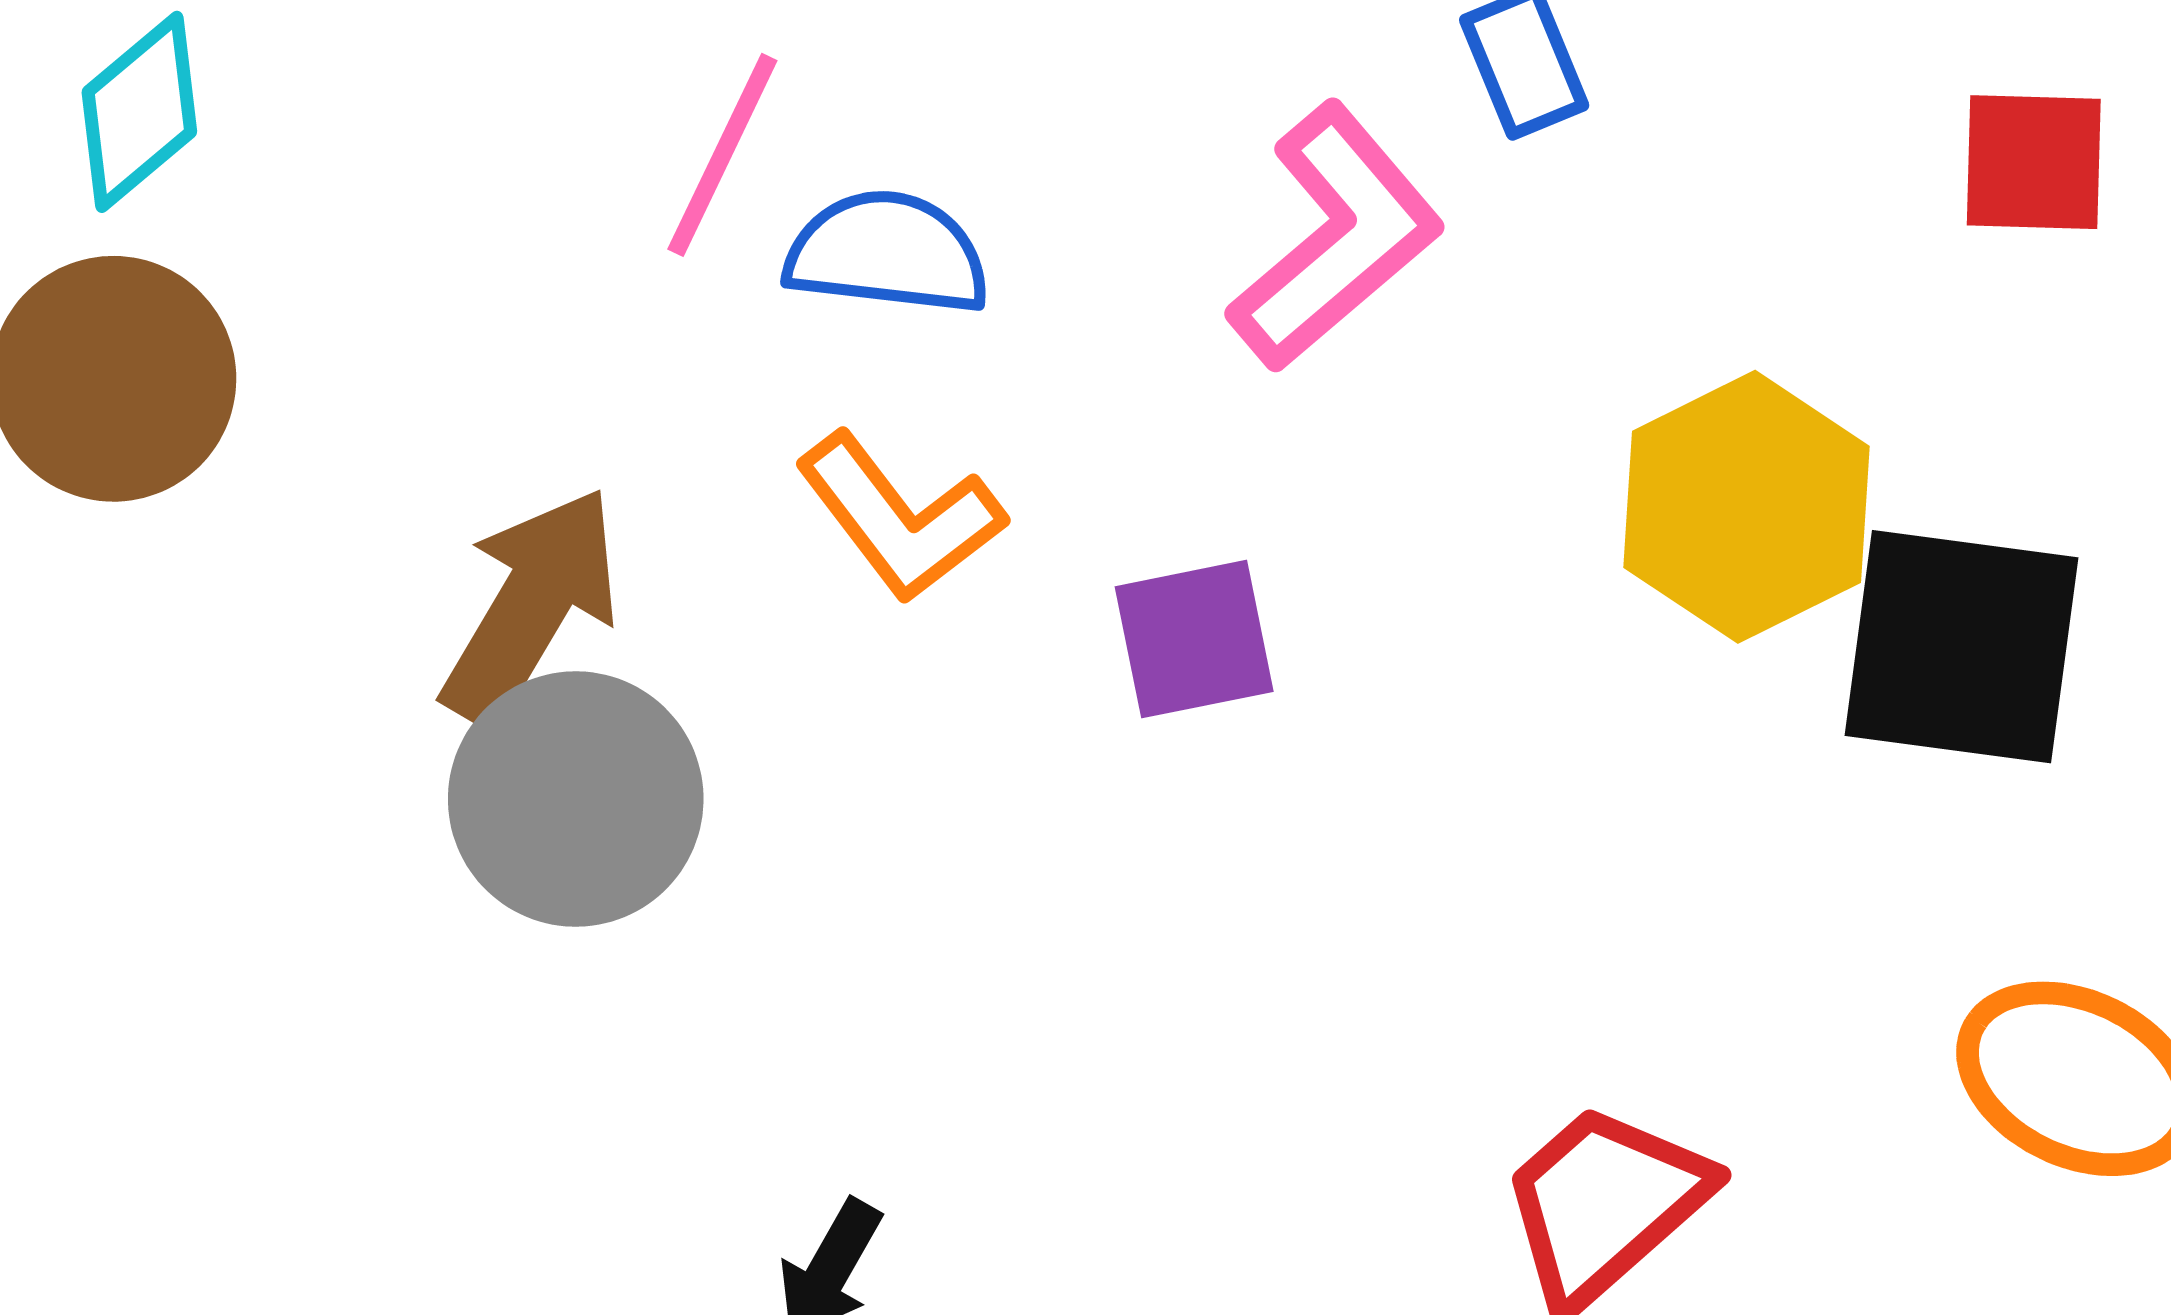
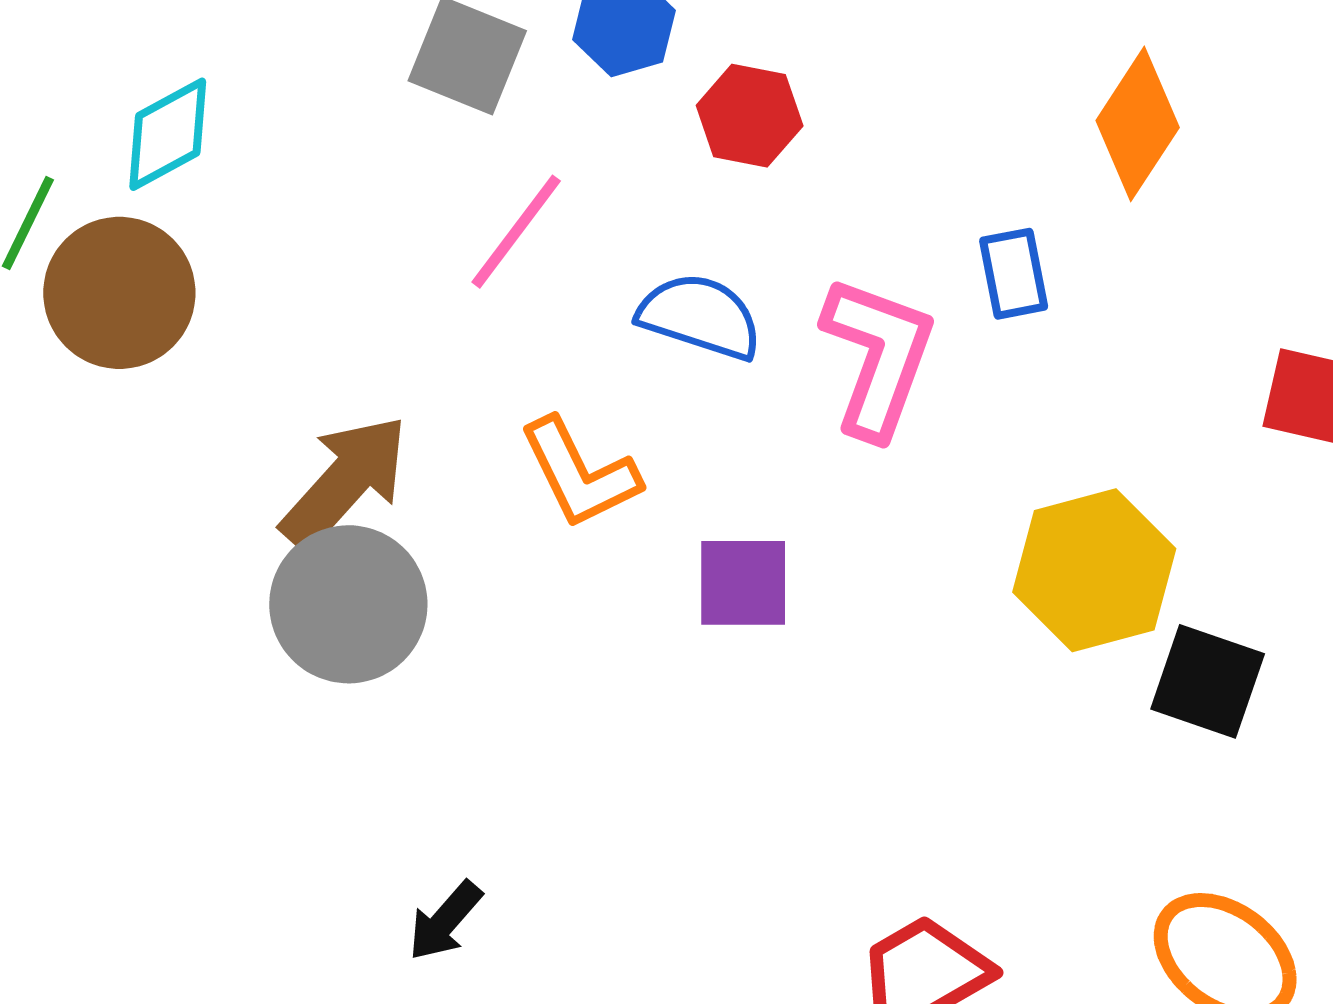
pink L-shape: (1336, 237) -> (878, 357), turned -41
blue semicircle: (887, 253) -> (700, 316), moved
black square: (1962, 647) -> (1208, 681), size x0.7

